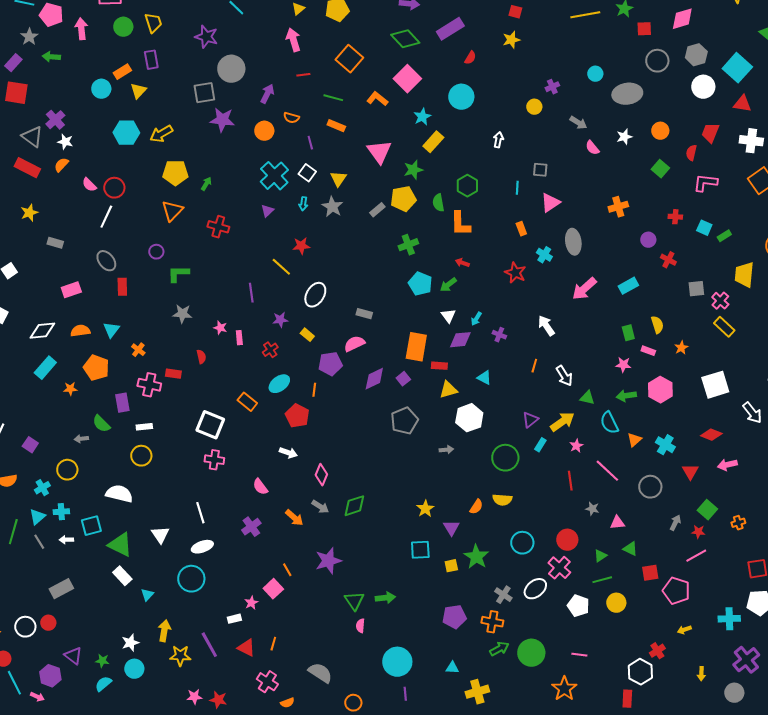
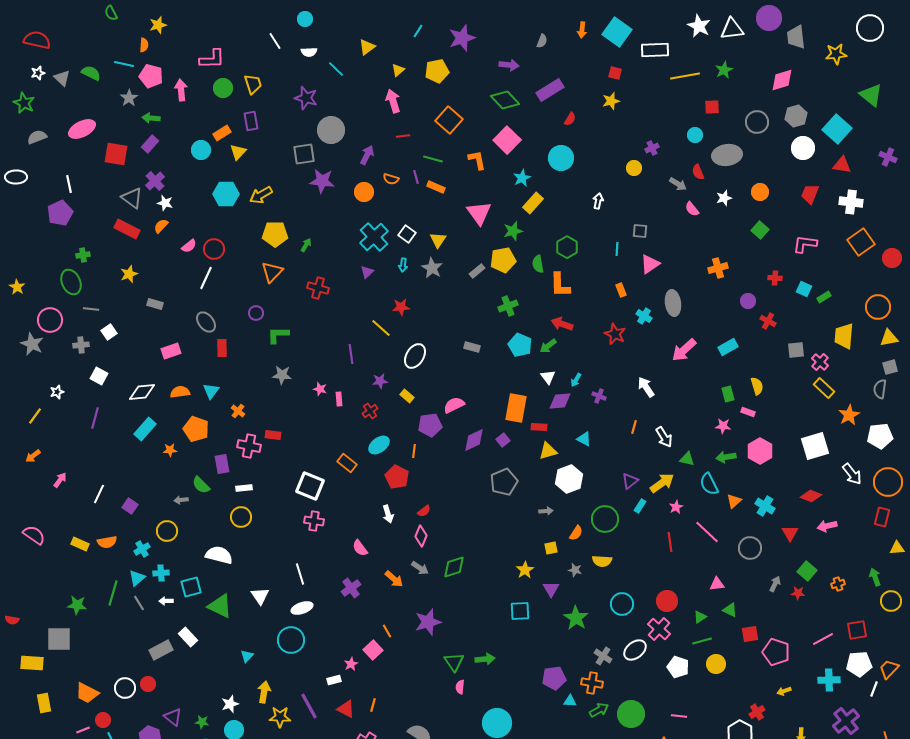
red square: (644, 29) -> (712, 107), moved
purple rectangle: (13, 63) -> (150, 144), moved
orange L-shape: (377, 99) -> (477, 160), turned 40
purple line: (310, 143) -> (416, 177), moved
red semicircle: (691, 153) -> (698, 172), moved, turned -35
pink semicircle: (89, 185) -> (189, 246), turned -84
red arrow: (462, 263) -> (562, 324), size x1.5
gray rectangle: (364, 314) -> (472, 347), moved
orange star: (681, 348) -> (849, 415), moved, size x1.5
red semicircle: (201, 357) -> (424, 511), moved, turned 64
white arrow: (288, 453) -> (388, 514), turned 54
orange semicircle: (476, 507) -> (576, 533), moved
gray star: (592, 509) -> (575, 570), moved
pink line: (696, 556) -> (823, 639), moved
yellow square: (451, 566) -> (551, 548), moved
white rectangle: (122, 576) -> (188, 637), moved
cyan triangle: (452, 668) -> (570, 701), moved

